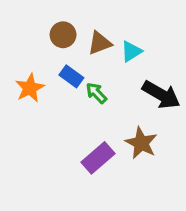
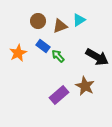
cyan triangle: (131, 51) -> (79, 20), moved

